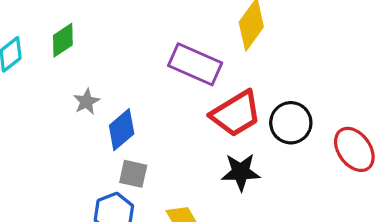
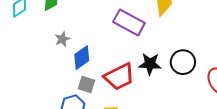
red trapezoid: (236, 114) -> (119, 77), moved
black star: (241, 172) -> (150, 64), moved

